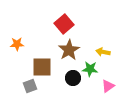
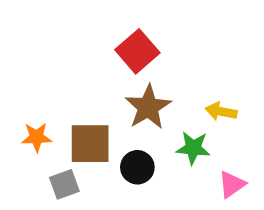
orange star: (17, 44) -> (36, 137), moved
black circle: (73, 78) -> (137, 167), moved

